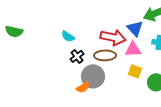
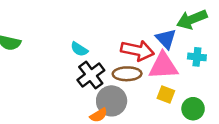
pink triangle: (133, 49) -> (163, 66), size x1.4
black cross: (77, 56) -> (91, 75), size x1.5

